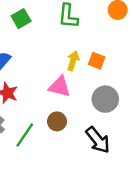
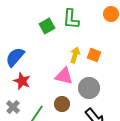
green square: (21, 19) -> (47, 26), moved
gray circle: (105, 99) -> (89, 88), moved

